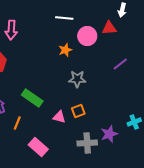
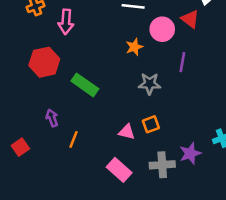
red triangle: (109, 28) -> (190, 19), turned 42
purple line: (120, 64) -> (182, 62), moved, turned -42
green rectangle: (32, 98) -> (85, 85), moved
pink rectangle: (38, 147) -> (119, 170), moved

